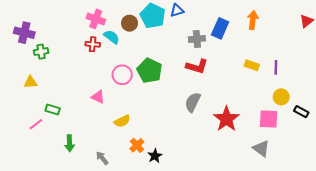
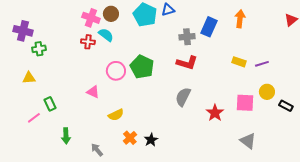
brown circle: (130, 23) -> (111, 14), moved
purple line: (276, 67) -> (262, 64), turned 72
green rectangle: (53, 110) -> (50, 104), turned 48
red star: (226, 119) -> (215, 113), size x0.7
pink square: (269, 119) -> (245, 103), moved
black star: (155, 156) -> (151, 140), moved

